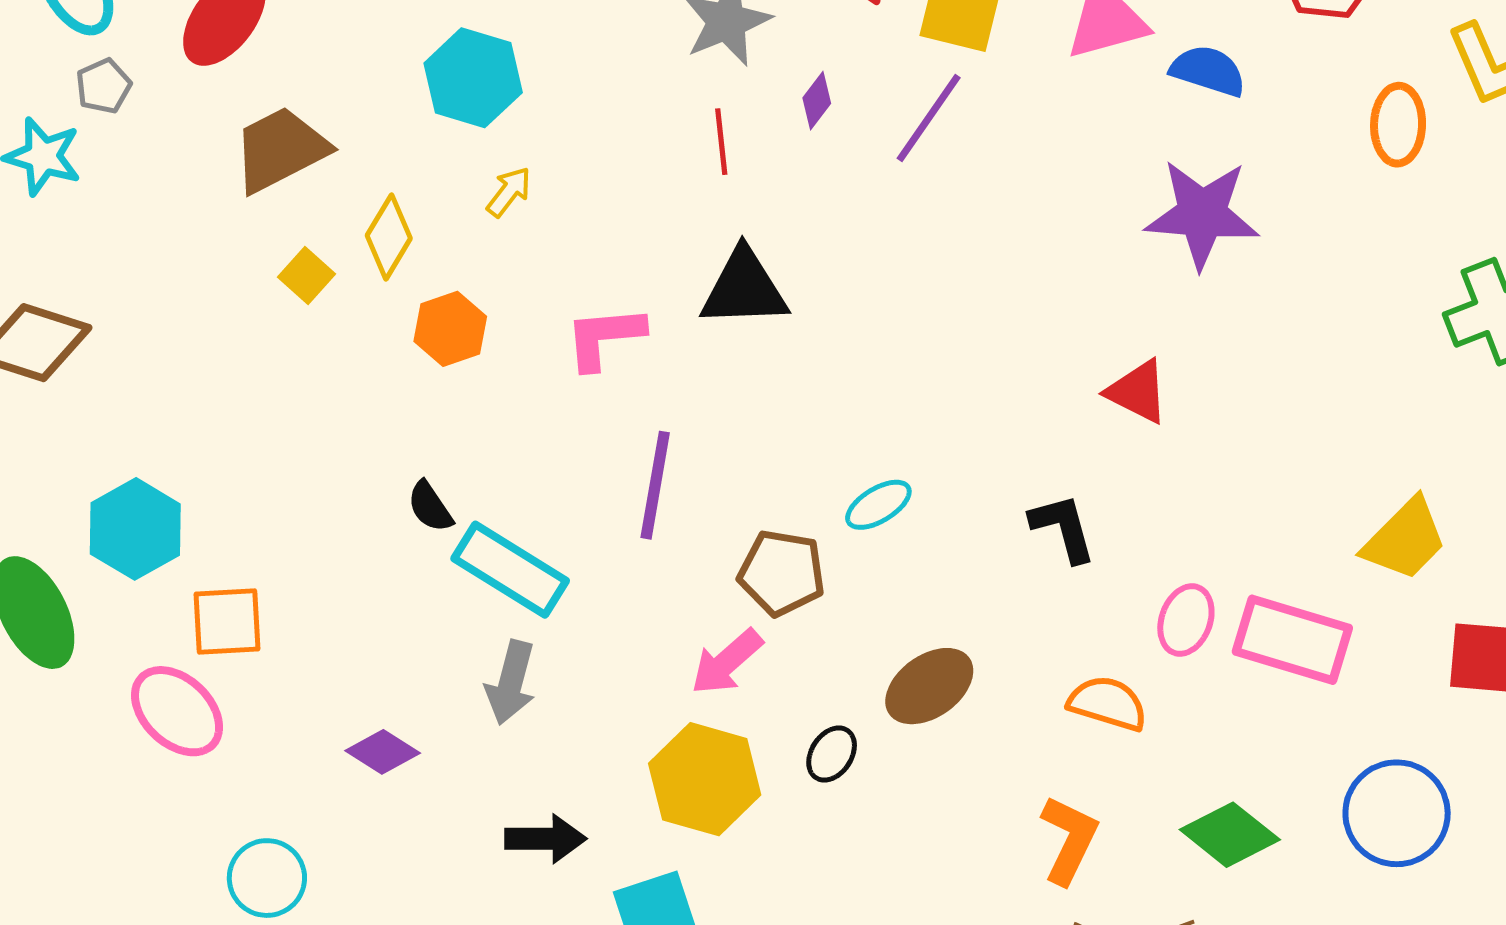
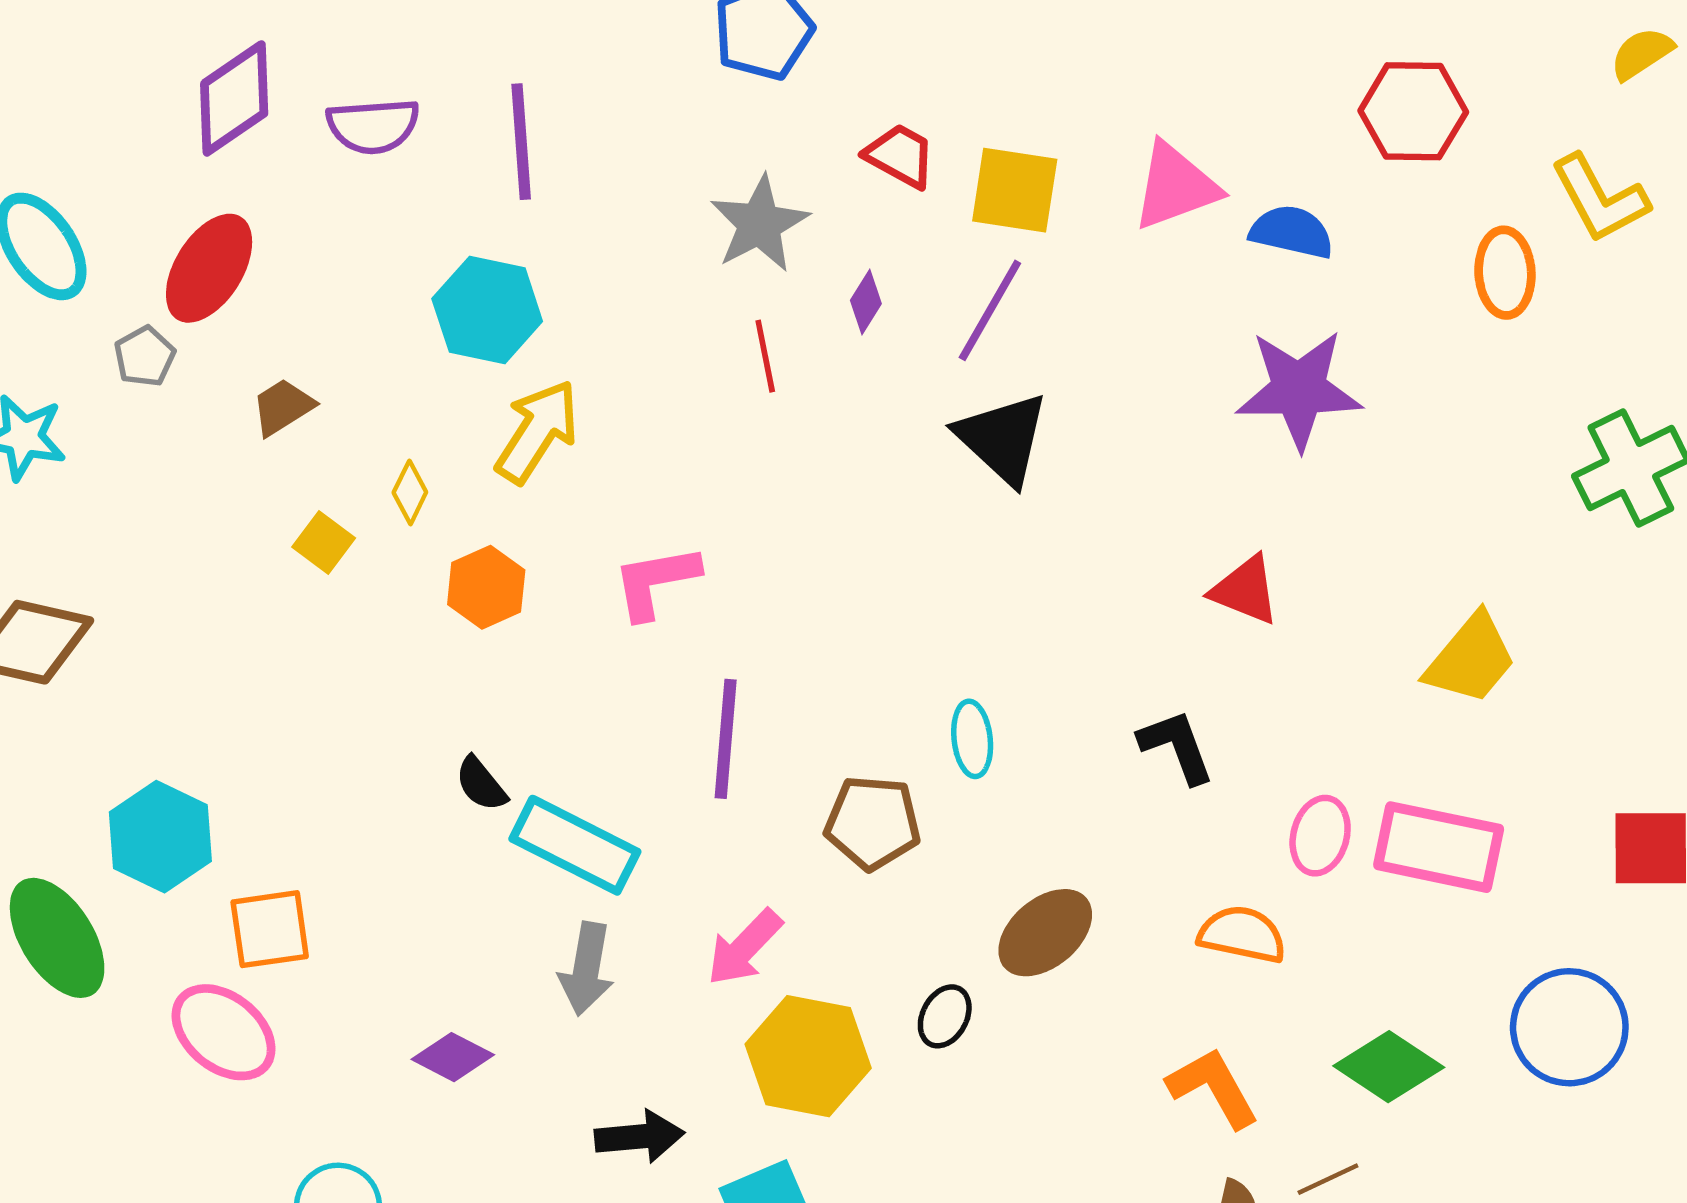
gray pentagon: (104, 86) -> (145, 356), moved
brown trapezoid: (280, 149) -> (283, 407), size x0.6
yellow arrow: (509, 192) -> (537, 431), size x1.8
yellow diamond: (389, 237) -> (410, 492), size x0.7
black triangle: (744, 288) -> (1002, 438), moved, turned 50
cyan ellipse: (878, 505) -> (972, 739), turned -60
yellow trapezoid: (1405, 539) -> (1471, 659), moved
pink arrow: (727, 662) -> (744, 947), moved
orange L-shape: (1069, 840) -> (1213, 1088), turned -50

